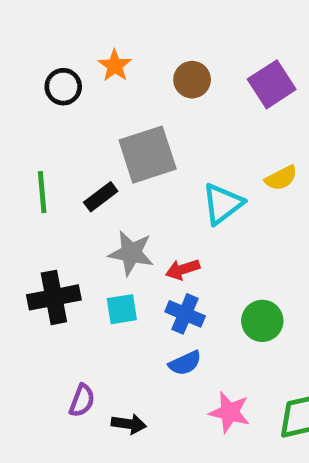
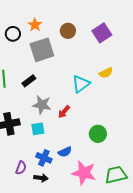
gray square: (148, 155) -> (42, 50), moved
red arrow: (183, 269) -> (64, 112), turned -32
blue cross: (185, 314) -> (44, 158), moved
pink star: (230, 412) -> (84, 173), size x1.4

